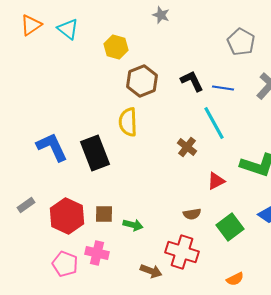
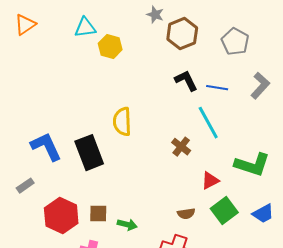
cyan triangle: (68, 29) -> (85, 28), moved, turned -45
brown hexagon: (142, 81) -> (182, 34), moved
gray rectangle: (26, 205) -> (25, 186), moved
green square: (230, 227) -> (224, 211), moved

